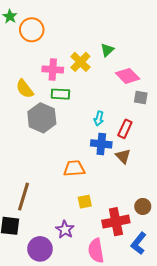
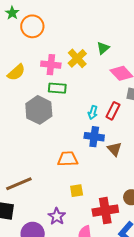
yellow semicircle: (25, 89) -> (16, 72), moved, turned -96
red rectangle: (125, 129) -> (113, 111), moved
brown line: (24, 197) -> (19, 184), turned 48

